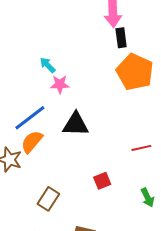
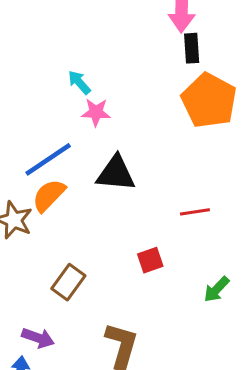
red line: (141, 148) -> (195, 212), moved
green arrow: (148, 198) -> (216, 289), turned 66

